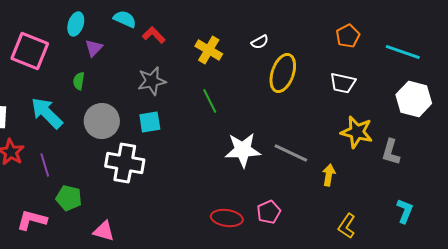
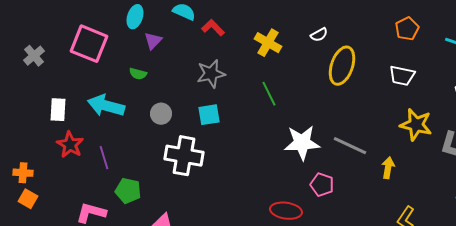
green semicircle: (79, 81) -> (138, 74), turned -84
cyan arrow: (47, 113) -> (106, 106), turned -30
gray circle: (102, 121) -> (161, 114), size x0.6
pink pentagon: (269, 212) -> (322, 185), moved, turned -30

